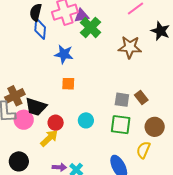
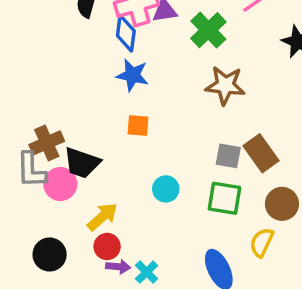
green cross: (90, 27) -> (208, 30), moved
blue diamond: (40, 29) -> (126, 33), moved
brown star: (130, 47) -> (225, 85), moved
brown rectangle: (141, 97) -> (261, 153), size x1.5
red circle: (56, 123) -> (107, 246), moved

